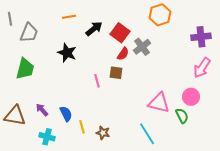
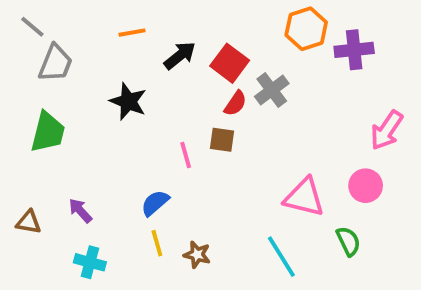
gray line: (10, 19) -> (32, 27), moved, turned -40
purple cross: (201, 37) -> (354, 50), moved
blue semicircle: (66, 114) -> (155, 203), moved, turned -105
brown triangle: (15, 116) -> (29, 222), size x0.6
green semicircle: (182, 116) -> (348, 241), moved

